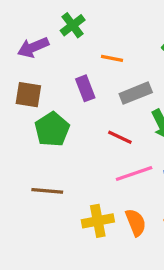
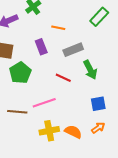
pink line: (134, 174) -> (44, 103), moved
orange semicircle: (136, 222) -> (73, 132), turned -42

